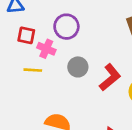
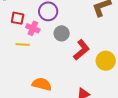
gray circle: (78, 67) -> (62, 33), moved

